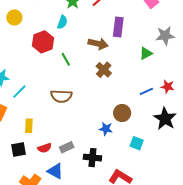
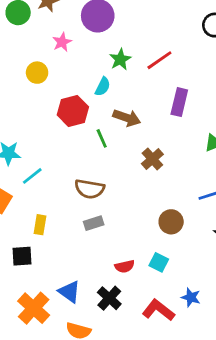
brown arrow: (98, 44) -> (127, 118), moved
blue star: (106, 129) -> (191, 297), moved
cyan square: (137, 143) -> (159, 262), moved
gray rectangle: (67, 147) -> (94, 223), moved
red semicircle: (45, 148) -> (125, 266), moved
black cross: (92, 158) -> (109, 298), moved, turned 30

